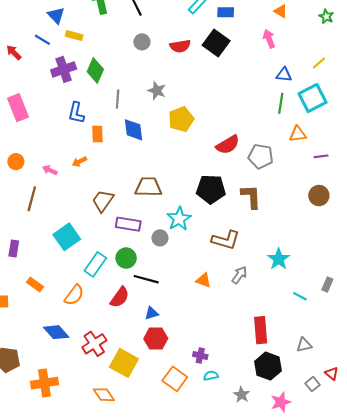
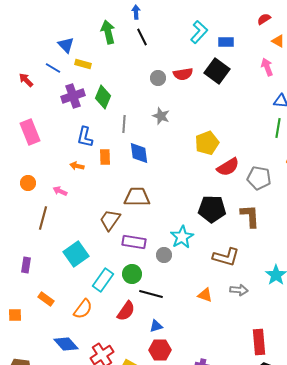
gray circle: (142, 42) -> (158, 78), moved
yellow pentagon: (181, 119) -> (207, 143), moved
orange arrow: (79, 162) -> (77, 166), moved, turned 40
brown trapezoid: (148, 187) -> (137, 197), moved
gray arrow: (239, 275) -> (239, 290), turned 60

